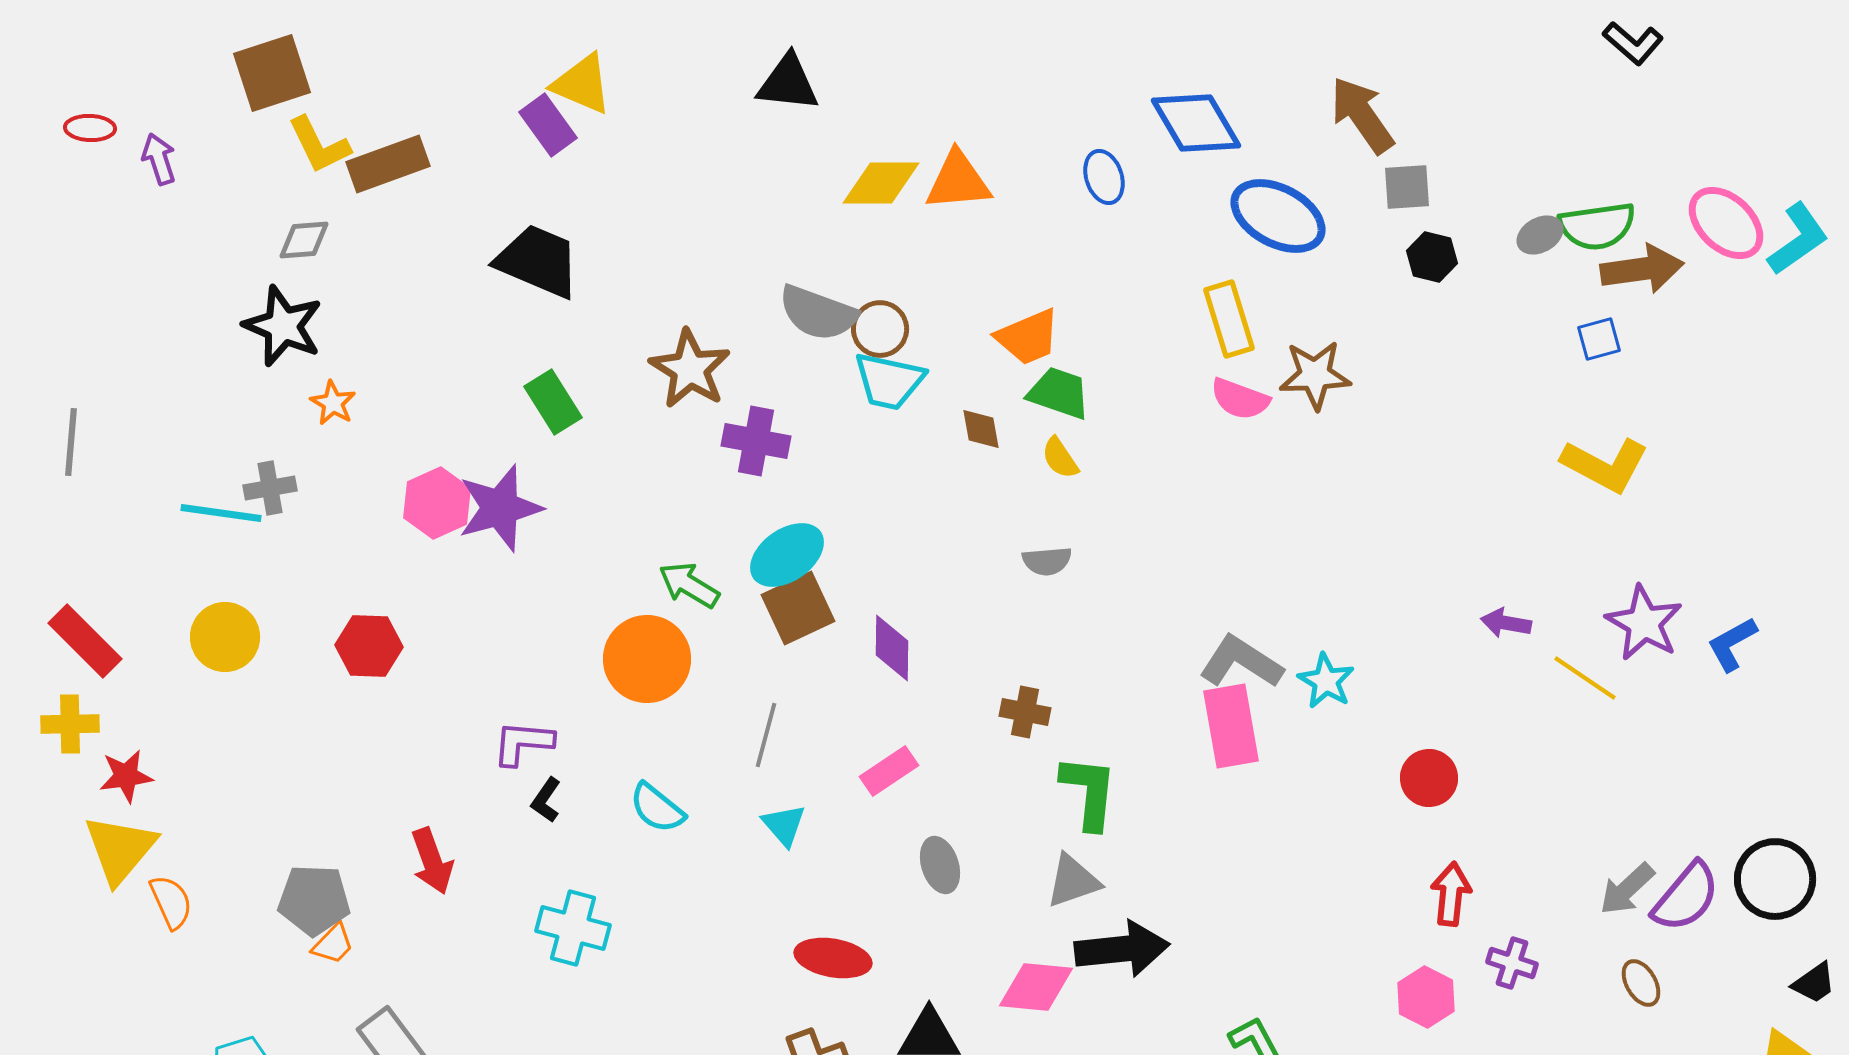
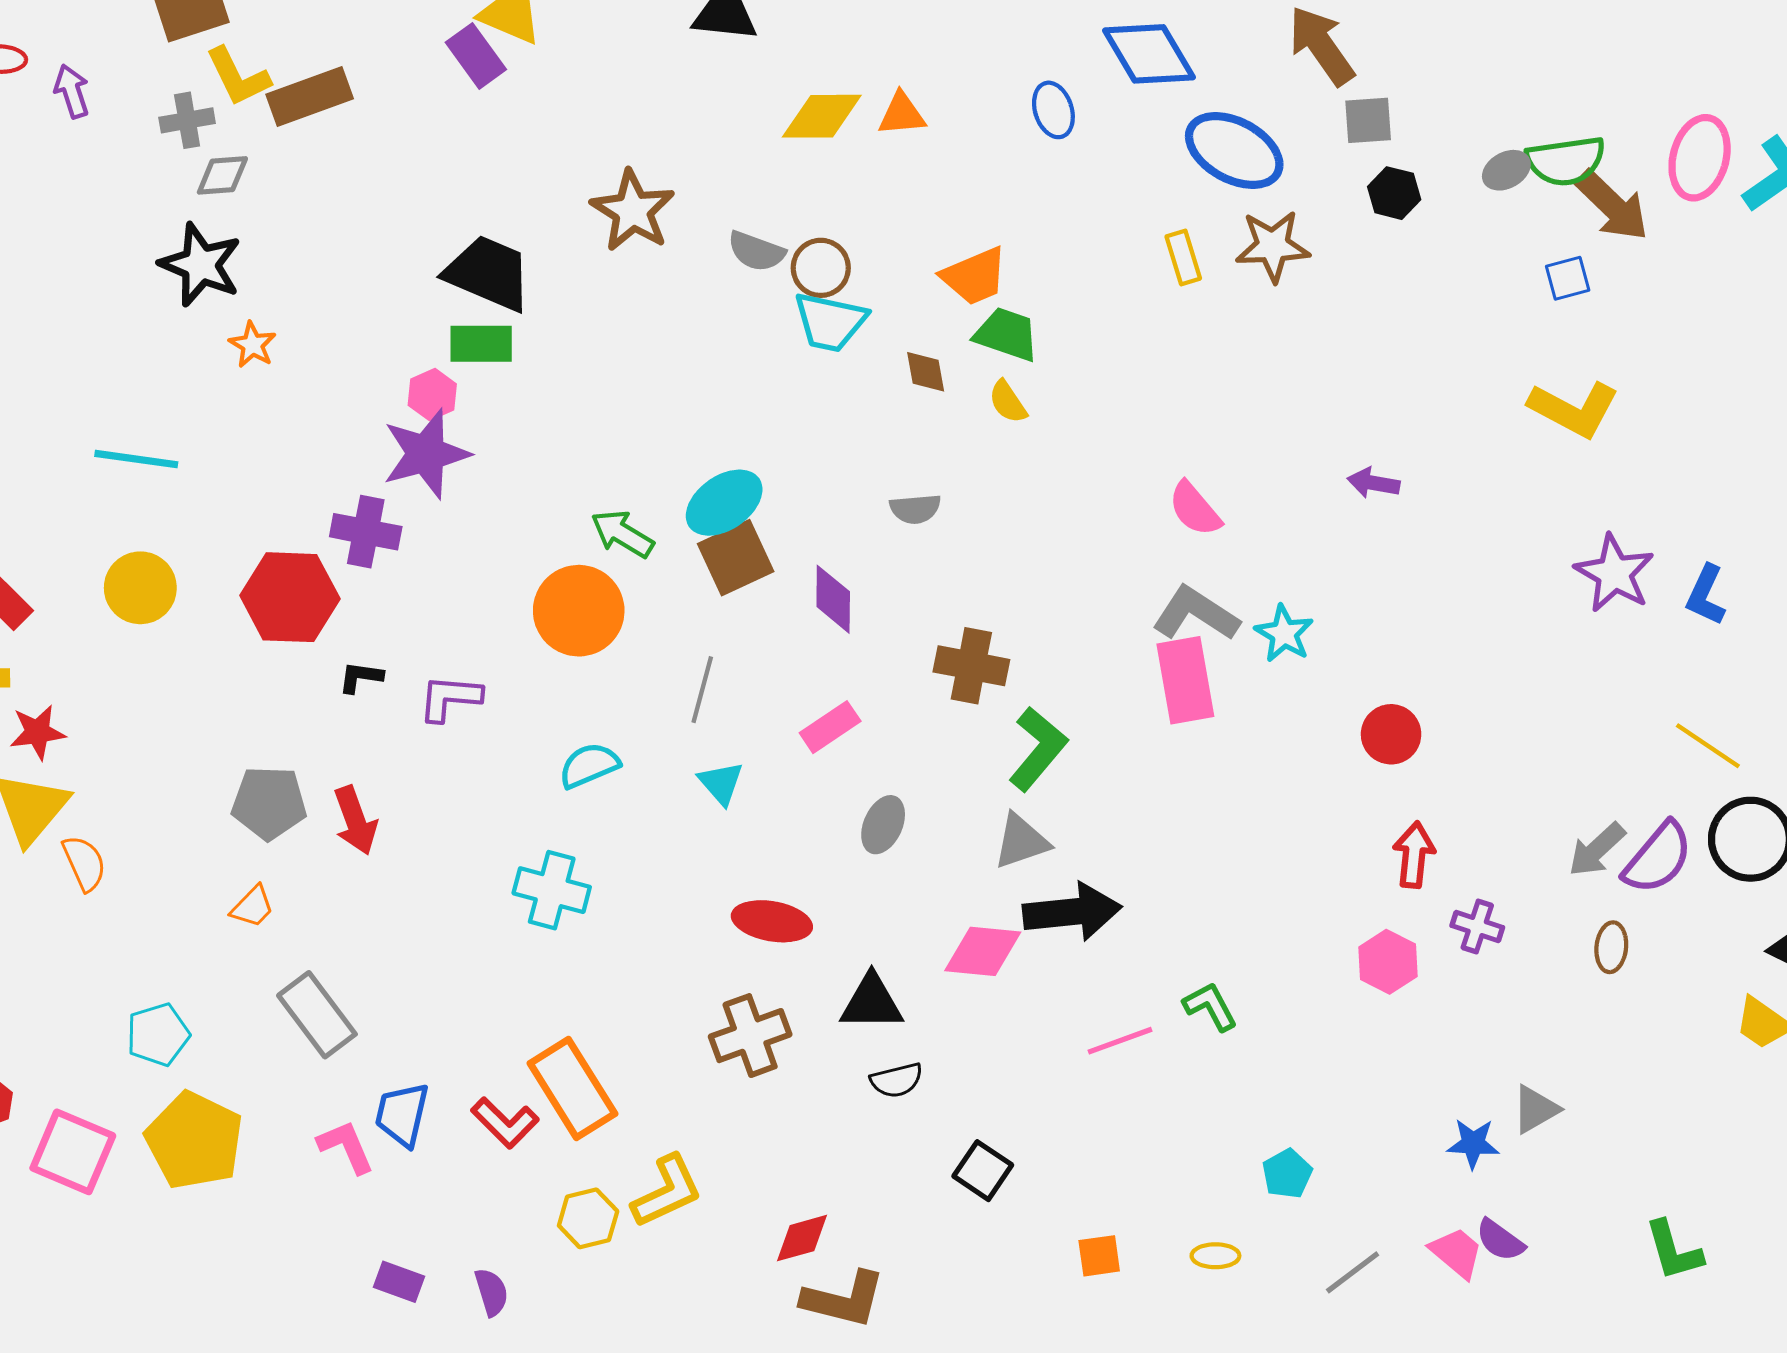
orange triangle: (958, 181) -> (902, 114), size x0.7
pink ellipse: (1726, 223) -> (1700, 158), turned 62
black trapezoid: (538, 261) -> (488, 273), moved
brown arrow: (1642, 269) -> (1612, 206), turned 52
gray semicircle: (818, 313) -> (756, 251), size x0.7
yellow rectangle: (1229, 319) -> (1183, 257), size x0.7
brown star: (690, 369) -> (633, 211), moved
brown star: (1315, 375) -> (1273, 246), moved
pink semicircle: (1240, 399) -> (1195, 509), moved, turned 30
green rectangle: (553, 402) -> (481, 344), turned -58
purple cross: (756, 441) -> (366, 532), moved
gray cross: (270, 488) -> (187, 120), moved
pink hexagon: (437, 503) -> (432, 395), moved, size x0.7
gray semicircle: (1047, 561) -> (915, 509), moved
purple arrow: (1506, 623) -> (1373, 483), moved
blue L-shape: (1732, 644) -> (1706, 595), turned -36
red hexagon: (369, 646) -> (290, 597), size x1.4
yellow line: (1585, 678) -> (1708, 746), moved
brown cross: (1025, 712) -> (971, 666), size x1.4
green L-shape: (1089, 792) -> (1038, 749), turned 34
black L-shape: (546, 800) -> (361, 677), moved, turned 63
cyan semicircle: (657, 808) -> (589, 765), turned 118
gray ellipse: (940, 865) -> (883, 825), turned 42
gray pentagon: (314, 900) -> (269, 803), moved
cyan cross: (573, 928) -> (552, 890), moved
brown ellipse: (1641, 983) -> (1611, 947), turned 36

